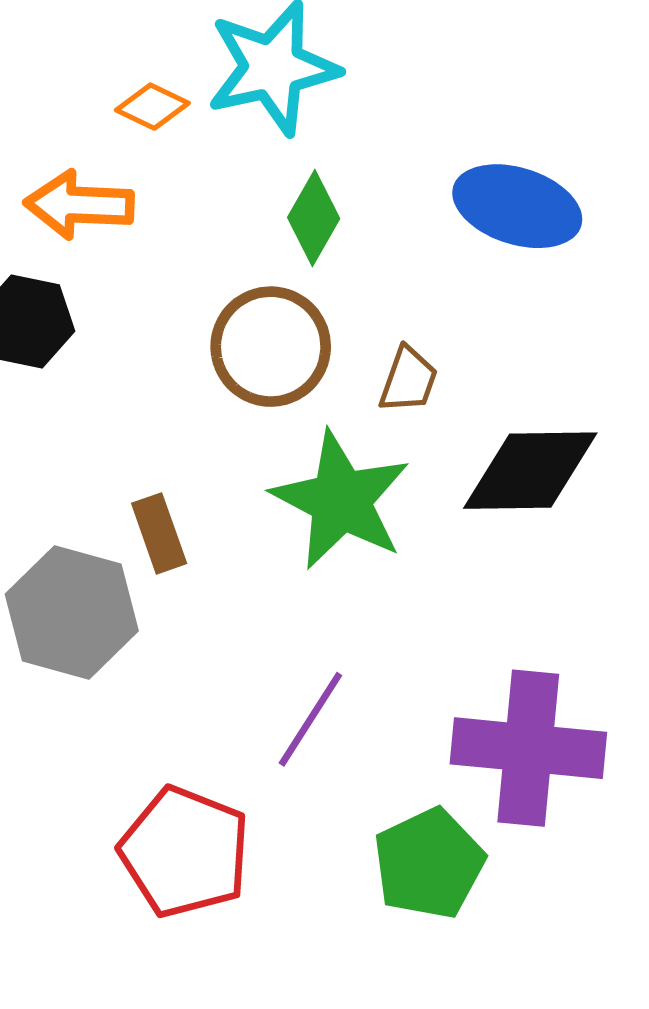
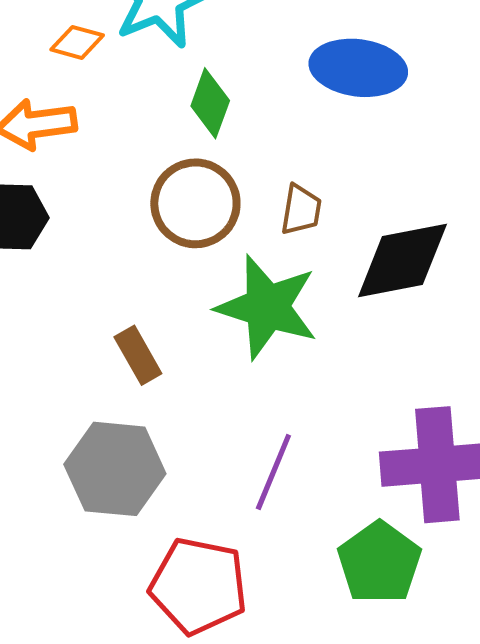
gray hexagon: (72, 613) -> (115, 469), moved

